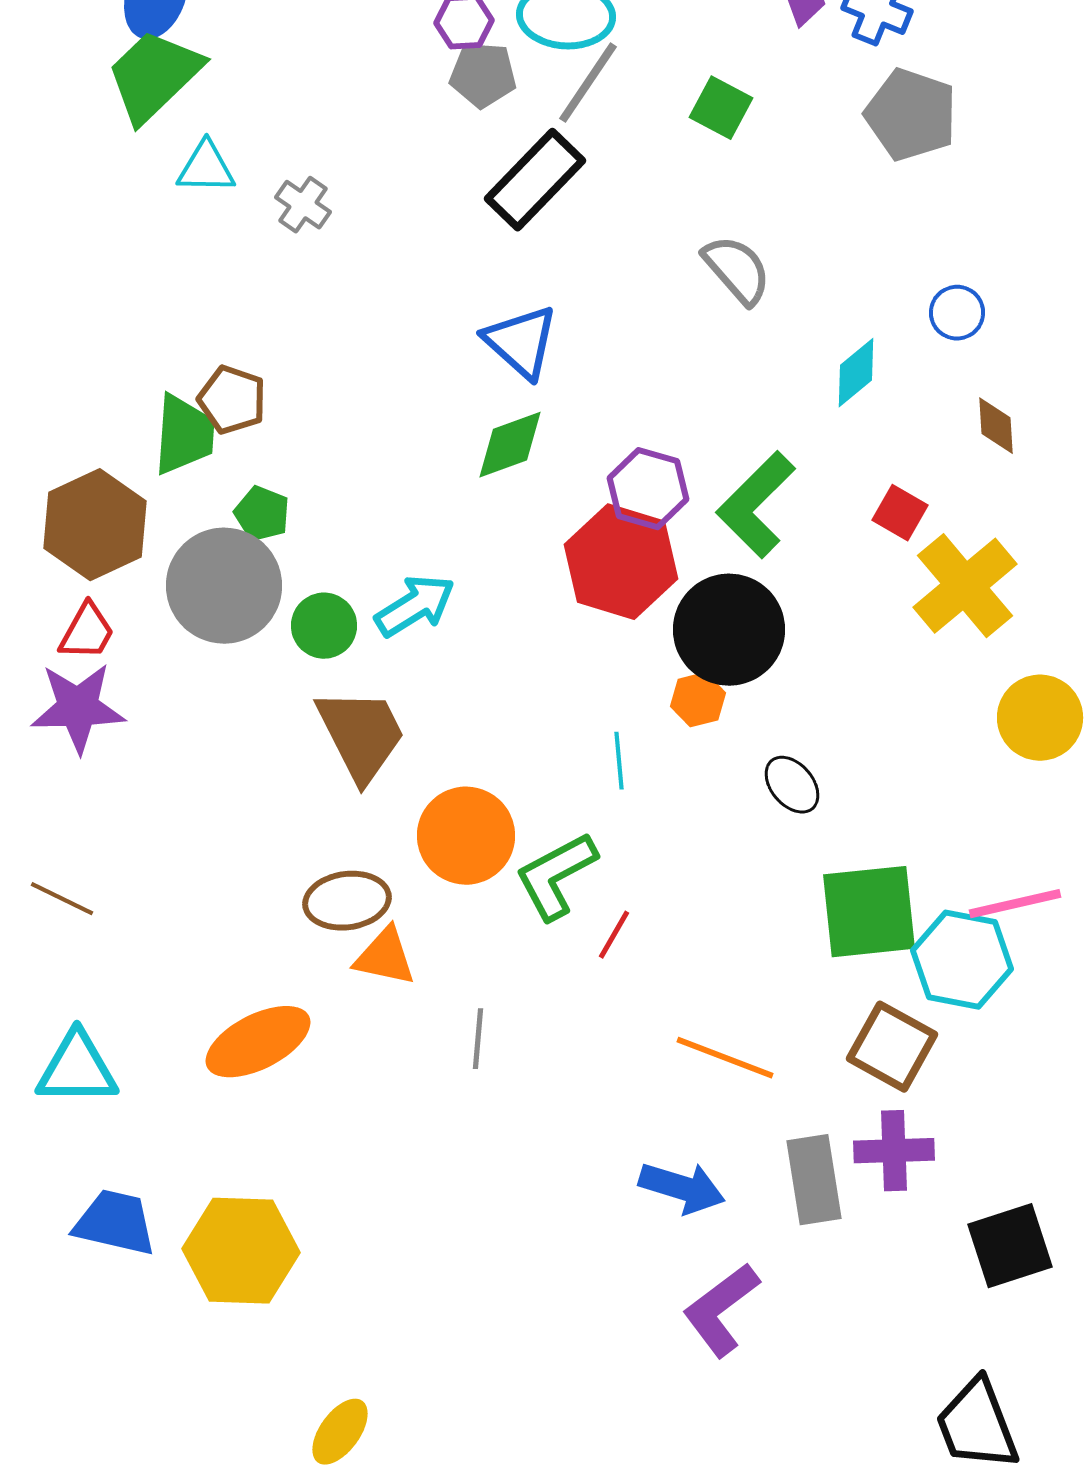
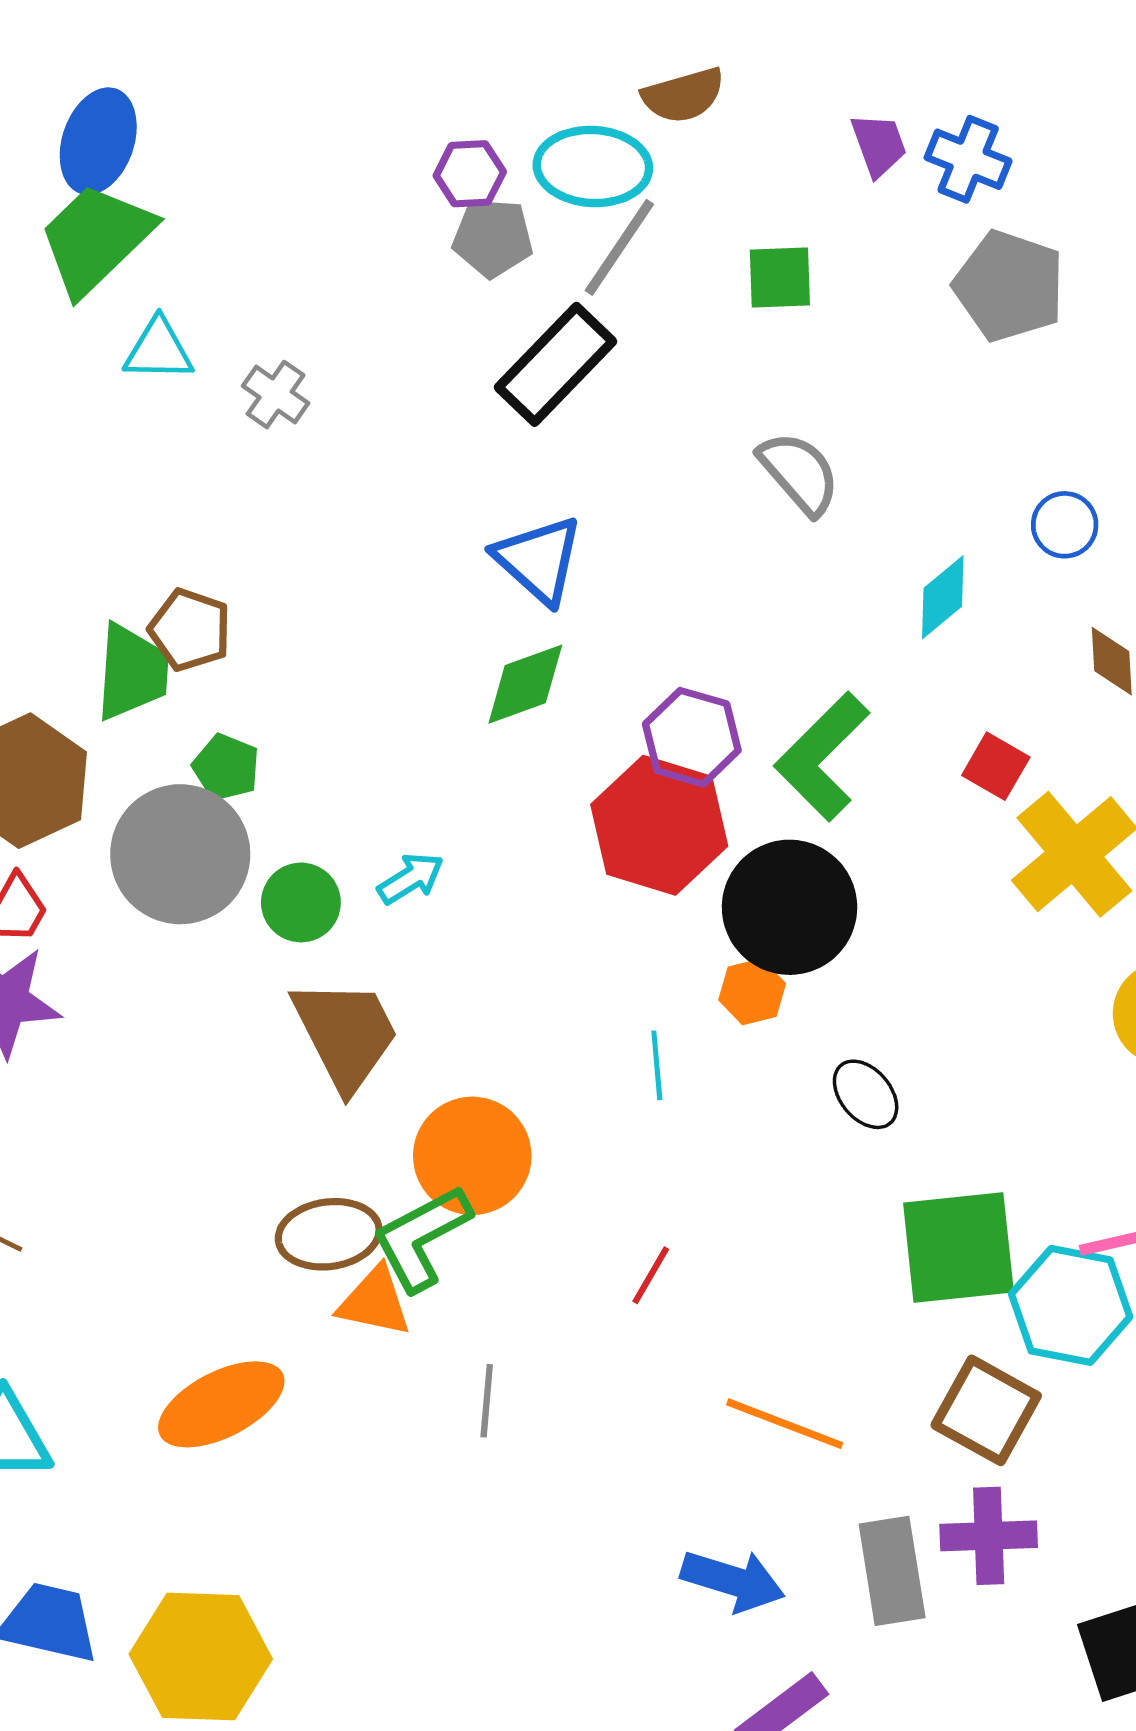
green square: (721, 108) -> (780, 278), turned -30
cyan arrow: (415, 606) -> (411, 878), size x0.7
green L-shape: (556, 876) -> (422, 1238), moved

